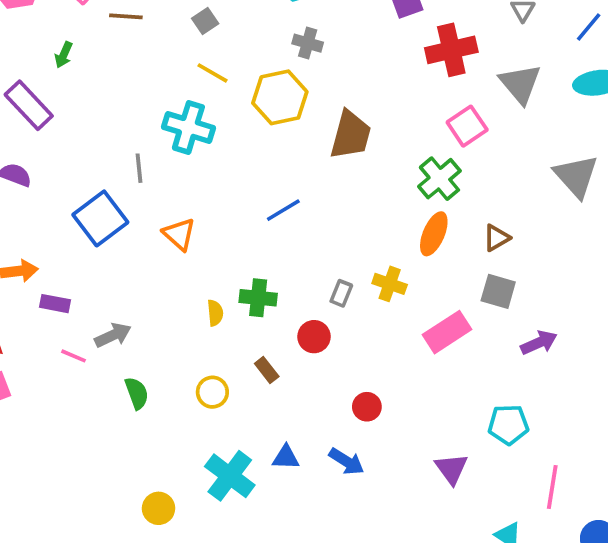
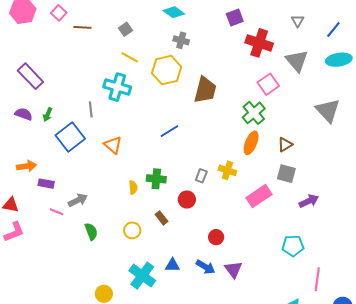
red cross: (451, 50) -> (259, 43), turned 32
green arrow: (64, 55) -> (48, 115), moved
purple triangle: (451, 469) -> (233, 269), moved

